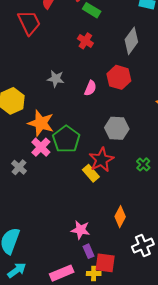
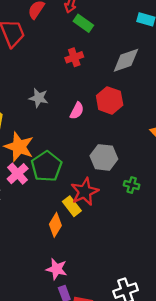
red cross: (85, 41) -> (74, 57), turned 35
gray diamond: (131, 41) -> (126, 60), turned 32
green cross: (143, 164) -> (132, 185), moved, turned -32
orange diamond: (120, 217) -> (55, 225), moved

